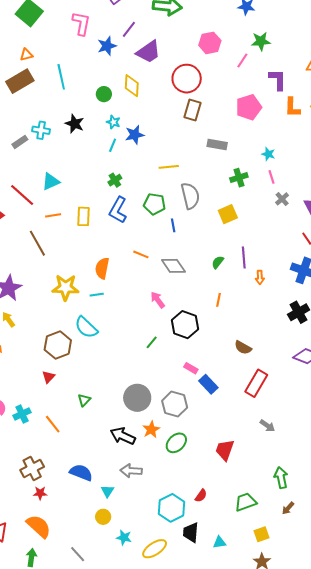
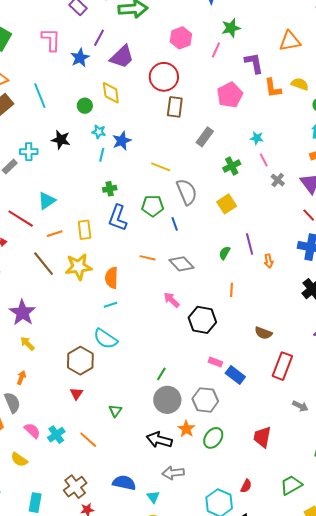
gray rectangle: (217, 144) -> (205, 137), turned -54
yellow line: (169, 167) -> (161, 167), turned 36
green cross: (115, 180) -> (110, 189), turned 32
yellow star: (65, 287) -> (79, 267), moved
green line: (152, 342) -> (161, 374), moved

